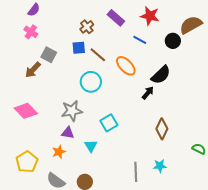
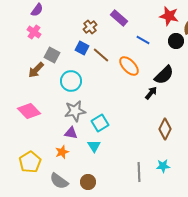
red star: (150, 16) -> (169, 16), moved
blue square: (79, 48) -> (82, 48), turned 32
cyan circle: (91, 82) -> (71, 81), moved
cyan square: (109, 123) -> (100, 123), moved

